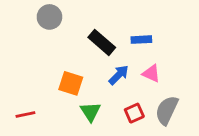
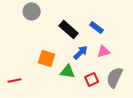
blue rectangle: (141, 40) -> (97, 27), turned 40
pink triangle: (151, 73) -> (104, 51), turned -40
green triangle: (90, 112) -> (68, 71), moved, turned -49

